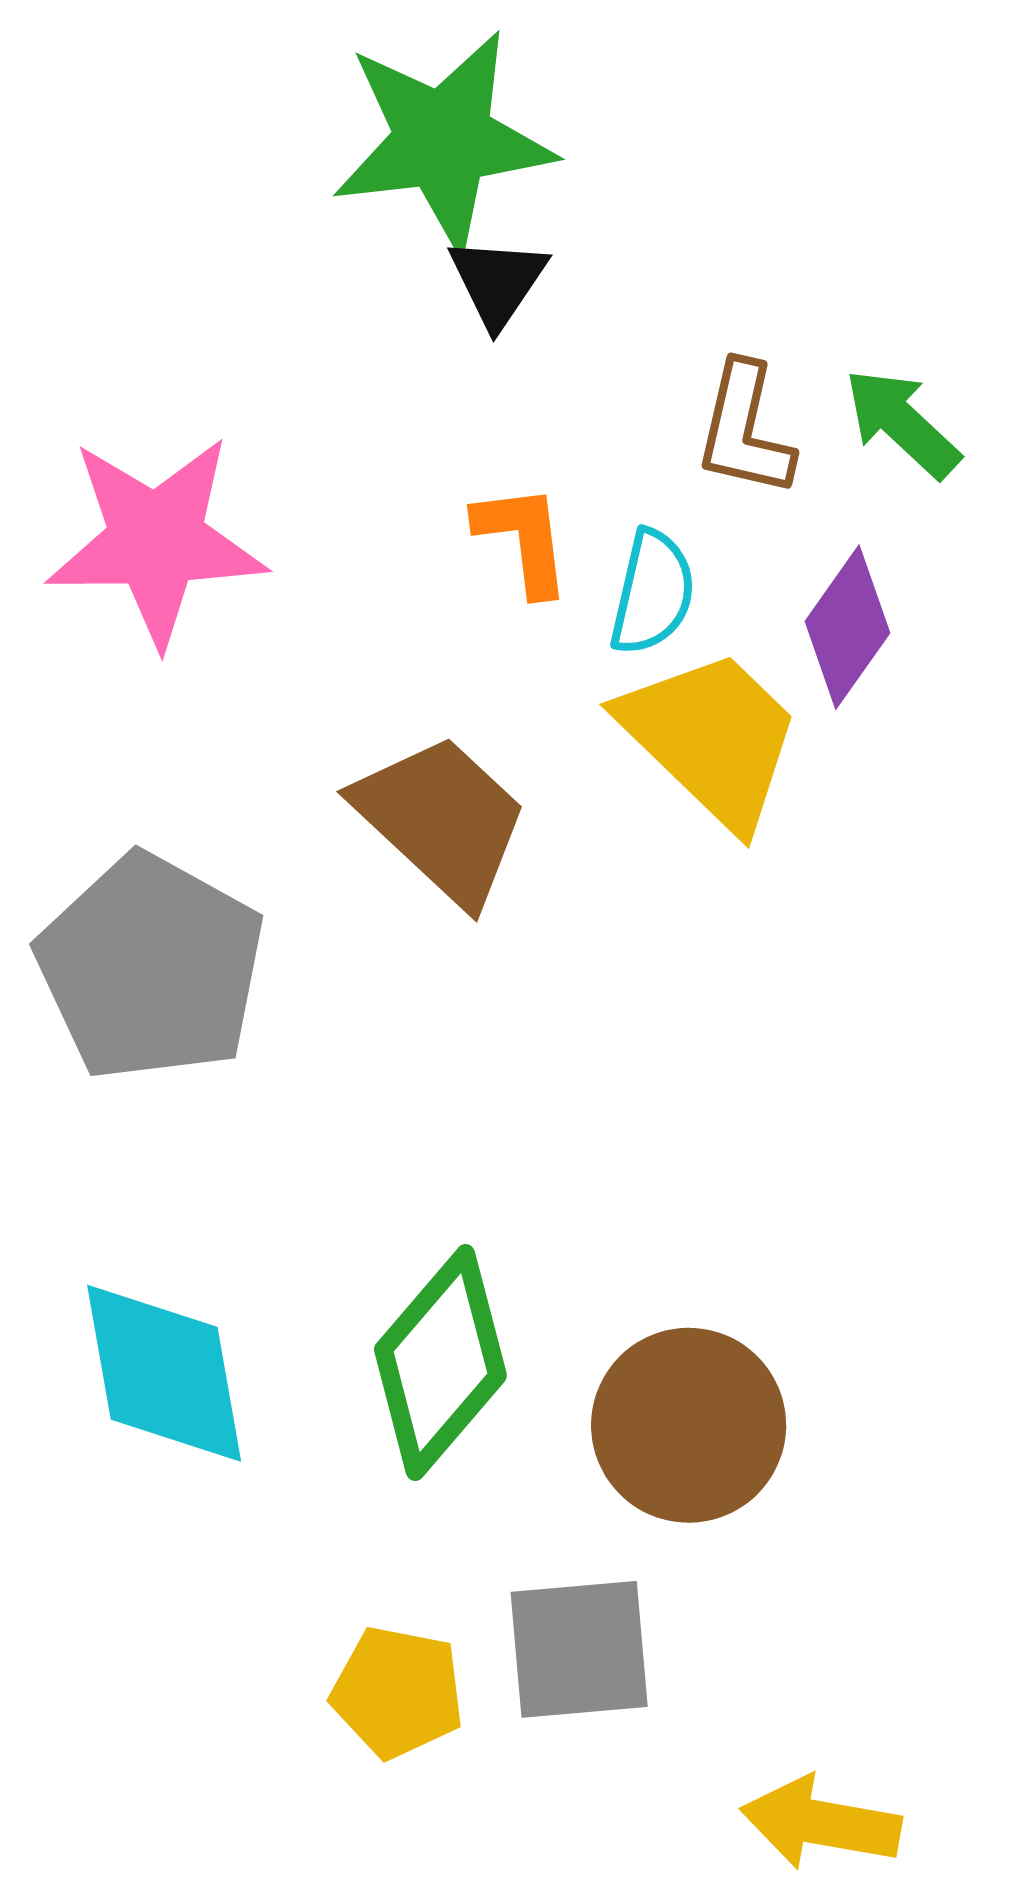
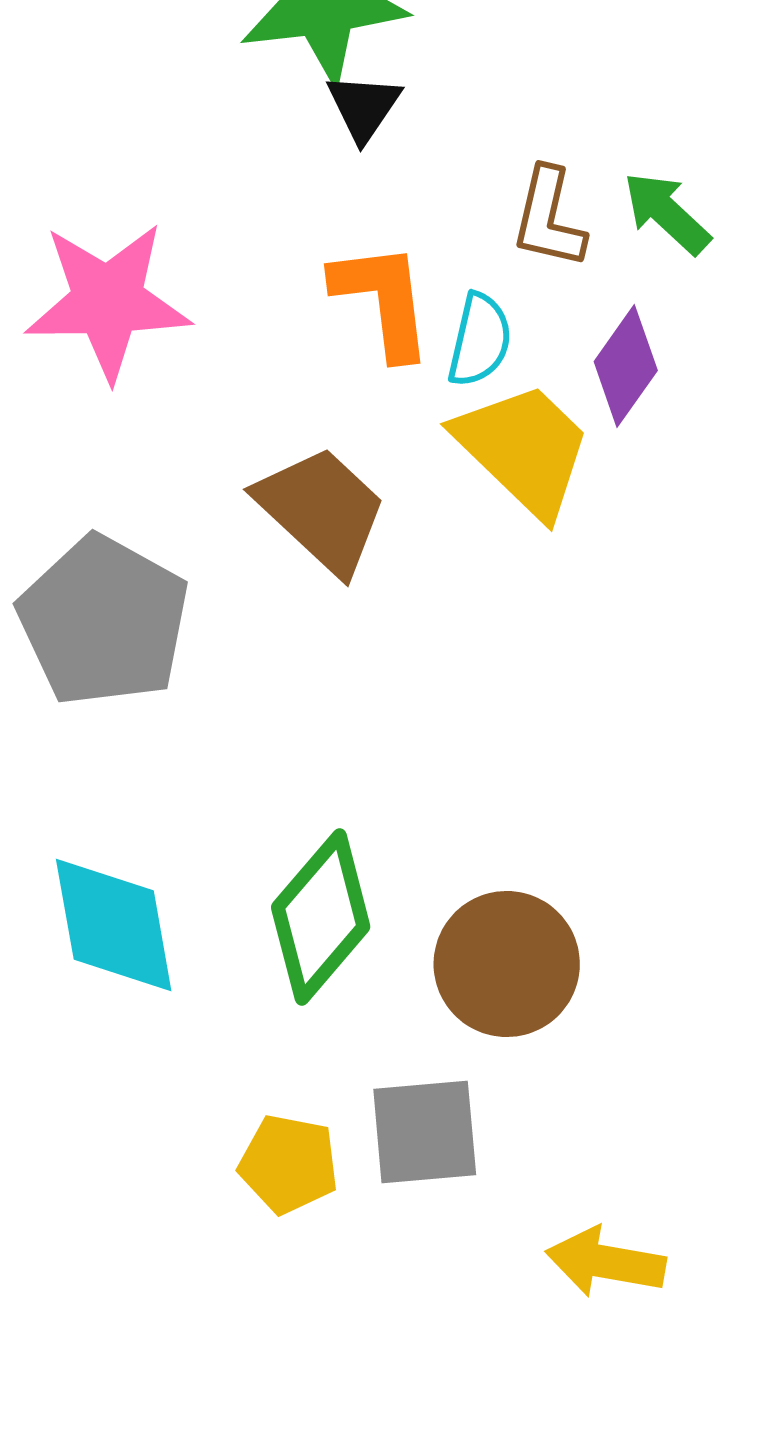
orange L-shape: (523, 539) -> (383, 300), size x1.4

